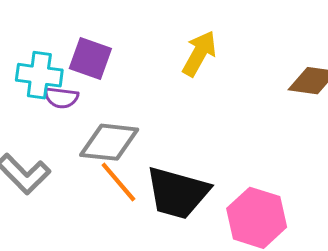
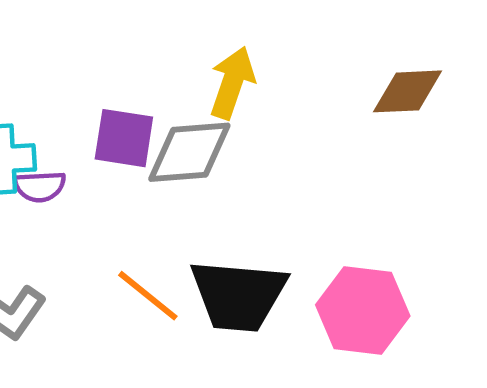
purple square: (90, 59) -> (124, 138), moved
gray diamond: (109, 142) -> (189, 152), moved

